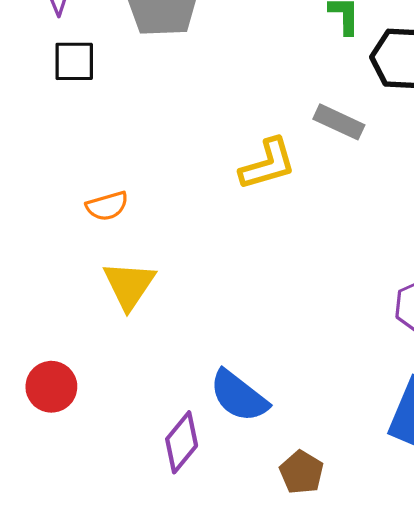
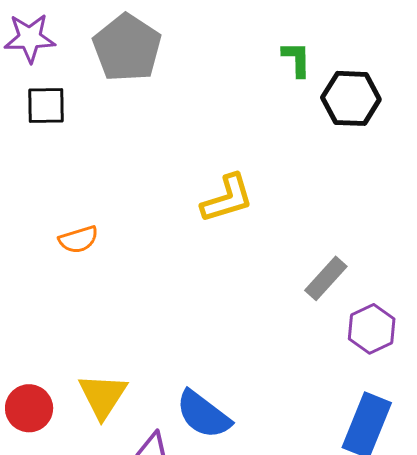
gray rectangle: (339, 122) -> (326, 278), moved, turned -72
yellow triangle: (129, 285) -> (103, 396), moved

